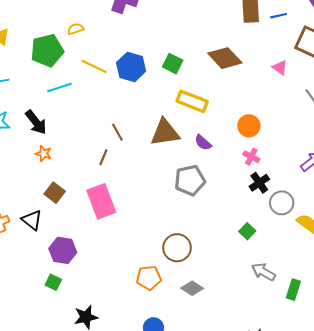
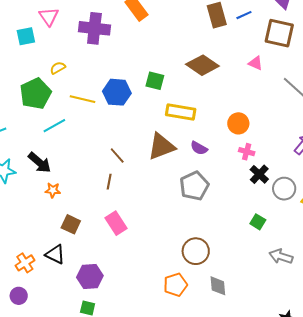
pink rectangle: (101, 201) -> (116, 223), size x0.7
gray diamond: (192, 288) -> (218, 286), turned 65

